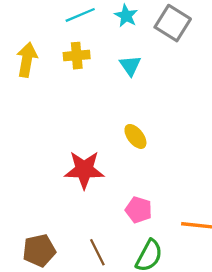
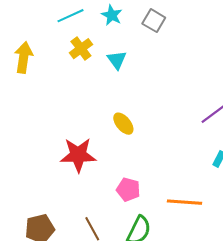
gray square: (173, 23) -> (154, 21), size x0.7
yellow cross: (77, 56) -> (81, 49), moved, turned -30

